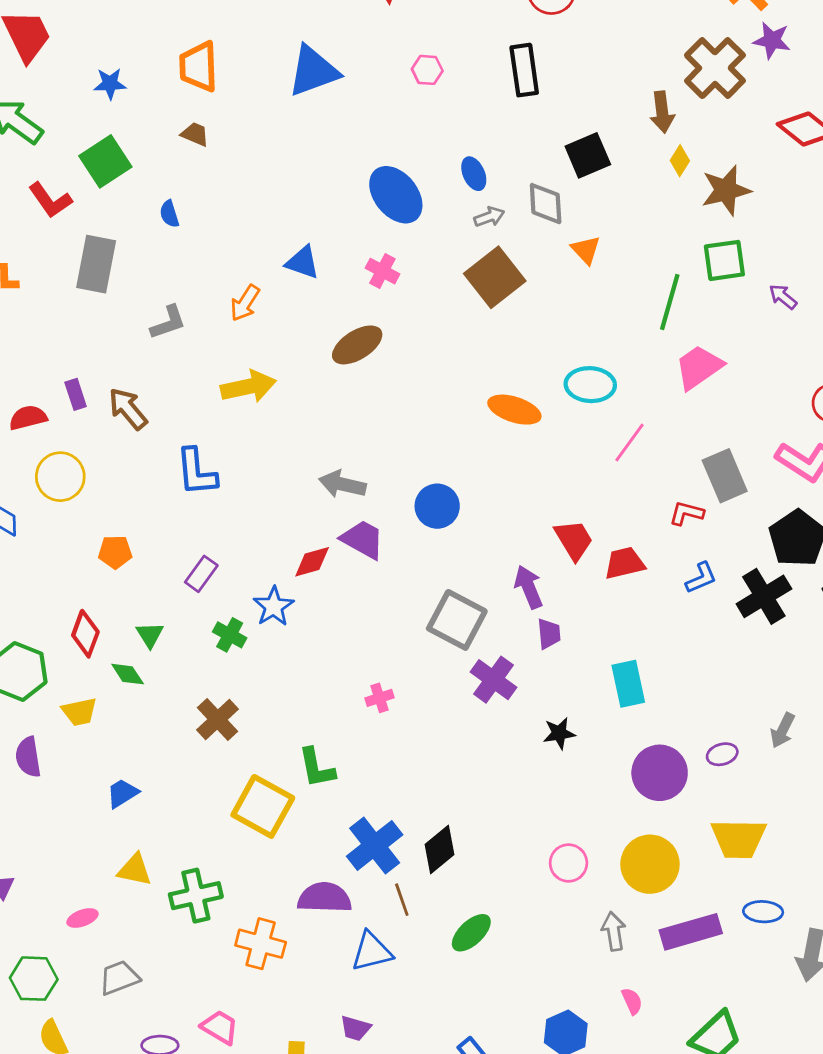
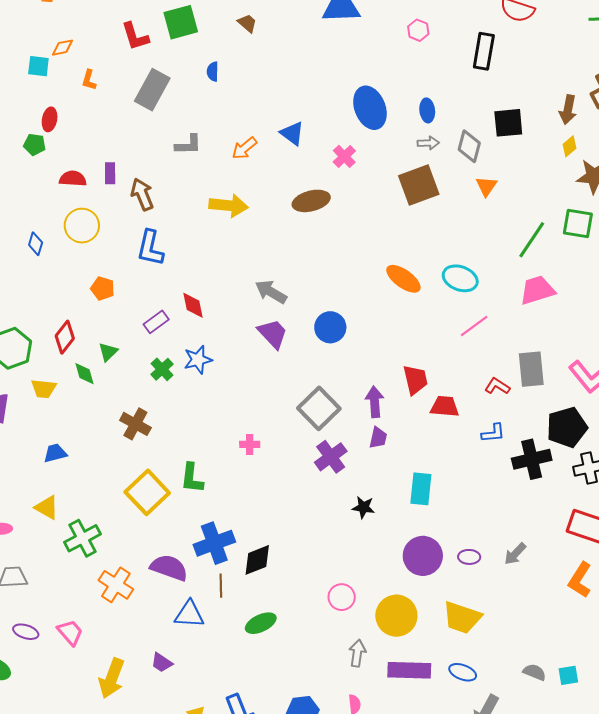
blue L-shape: (196, 472) -> (150, 248), moved
red diamond: (312, 562) -> (193, 305), moved, turned 76
brown cross: (218, 720) -> (135, 424), turned -36
green cross: (196, 896) -> (83, 538), turned -33

